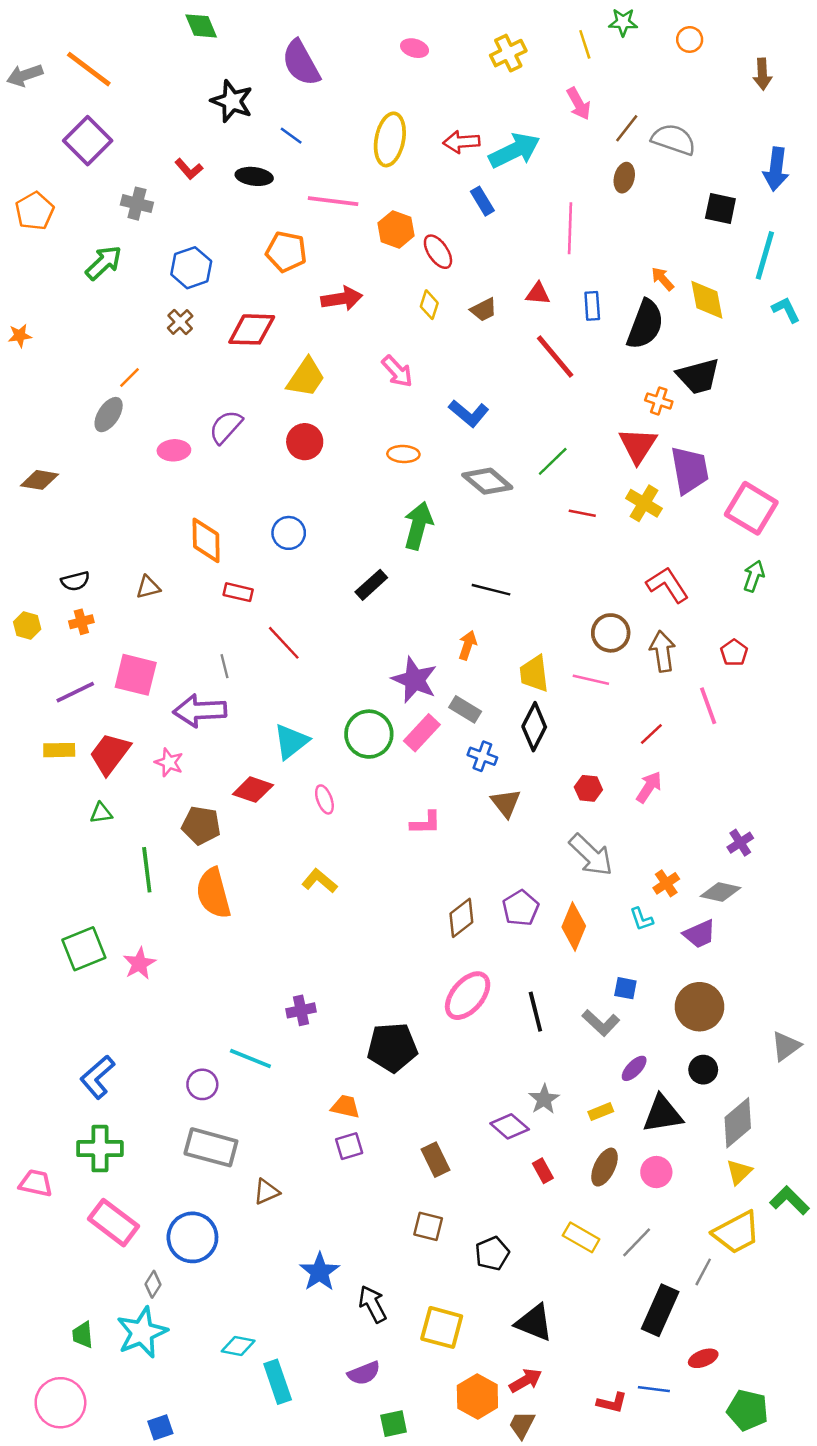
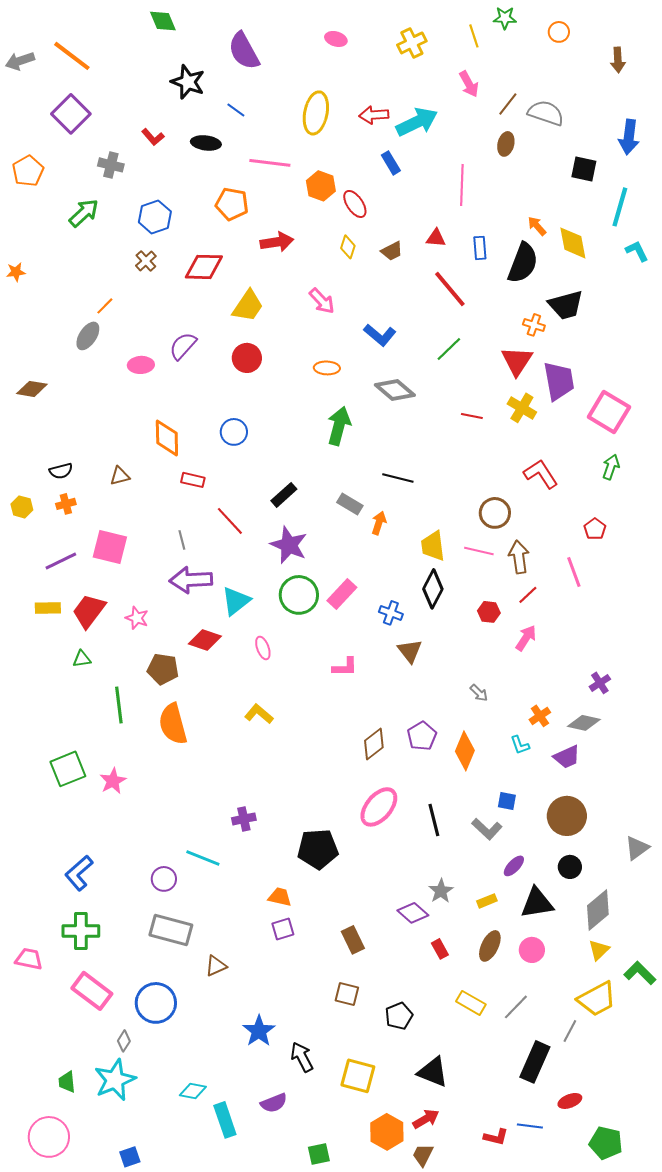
green line: (553, 461) -> (449, 349), moved
black rectangle: (371, 585) -> (284, 495), moved
brown arrow: (662, 651) -> (519, 557), moved
purple star: (415, 680) -> (289, 545), moved
gray rectangle: (465, 709) -> (350, 504), moved
purple arrow: (200, 711) -> (191, 580), moved
red hexagon: (588, 788) -> (489, 612), moved
gray arrow: (591, 855) -> (479, 693), size x0.5
purple semicircle: (364, 1373) -> (274, 1103), moved

